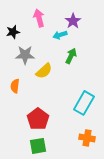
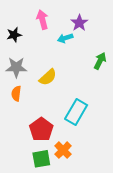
gray star: (25, 55) -> (16, 67), moved
green arrow: (71, 56) -> (100, 61), moved
cyan rectangle: (84, 103) -> (76, 112), moved
orange cross: (87, 138) -> (63, 150), moved, turned 35

